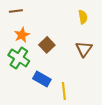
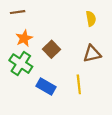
brown triangle: (84, 49) -> (92, 54), turned 42
yellow line: (64, 91) -> (79, 84), moved

